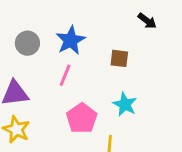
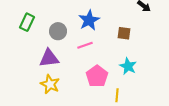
gray circle: (27, 43) -> (58, 31), moved
pink line: (65, 75) -> (85, 45), turned 49

